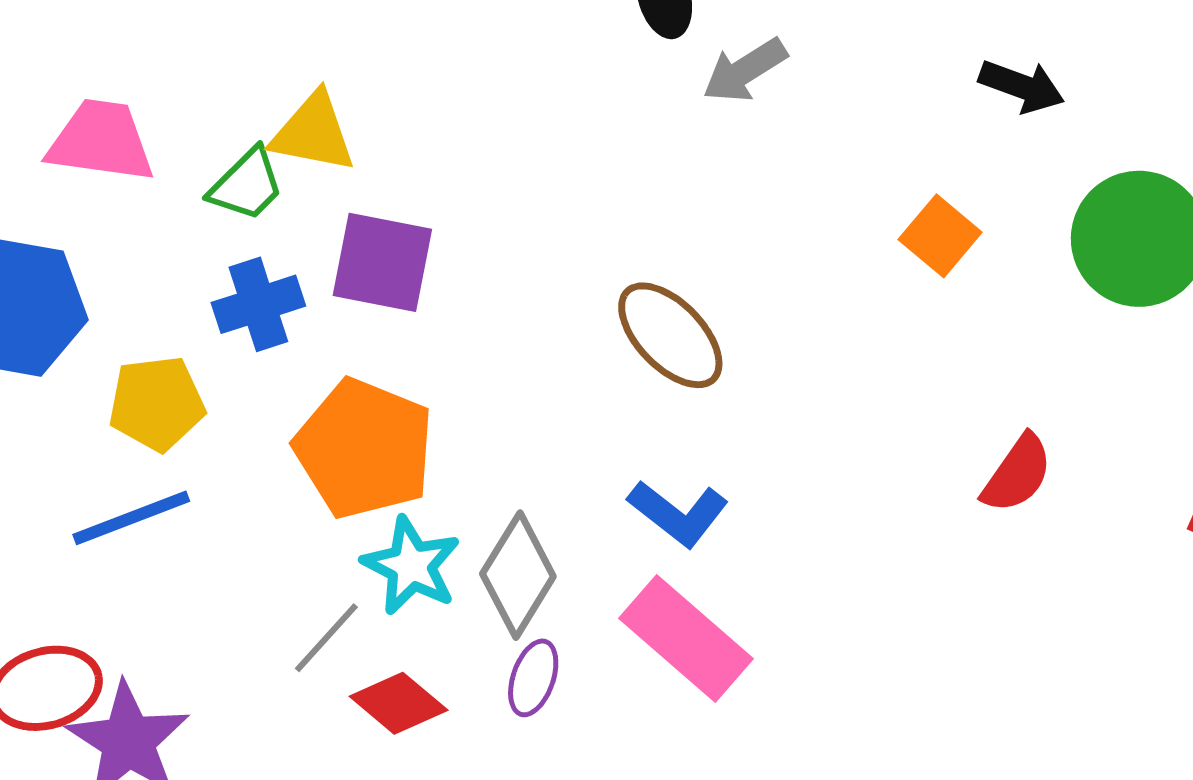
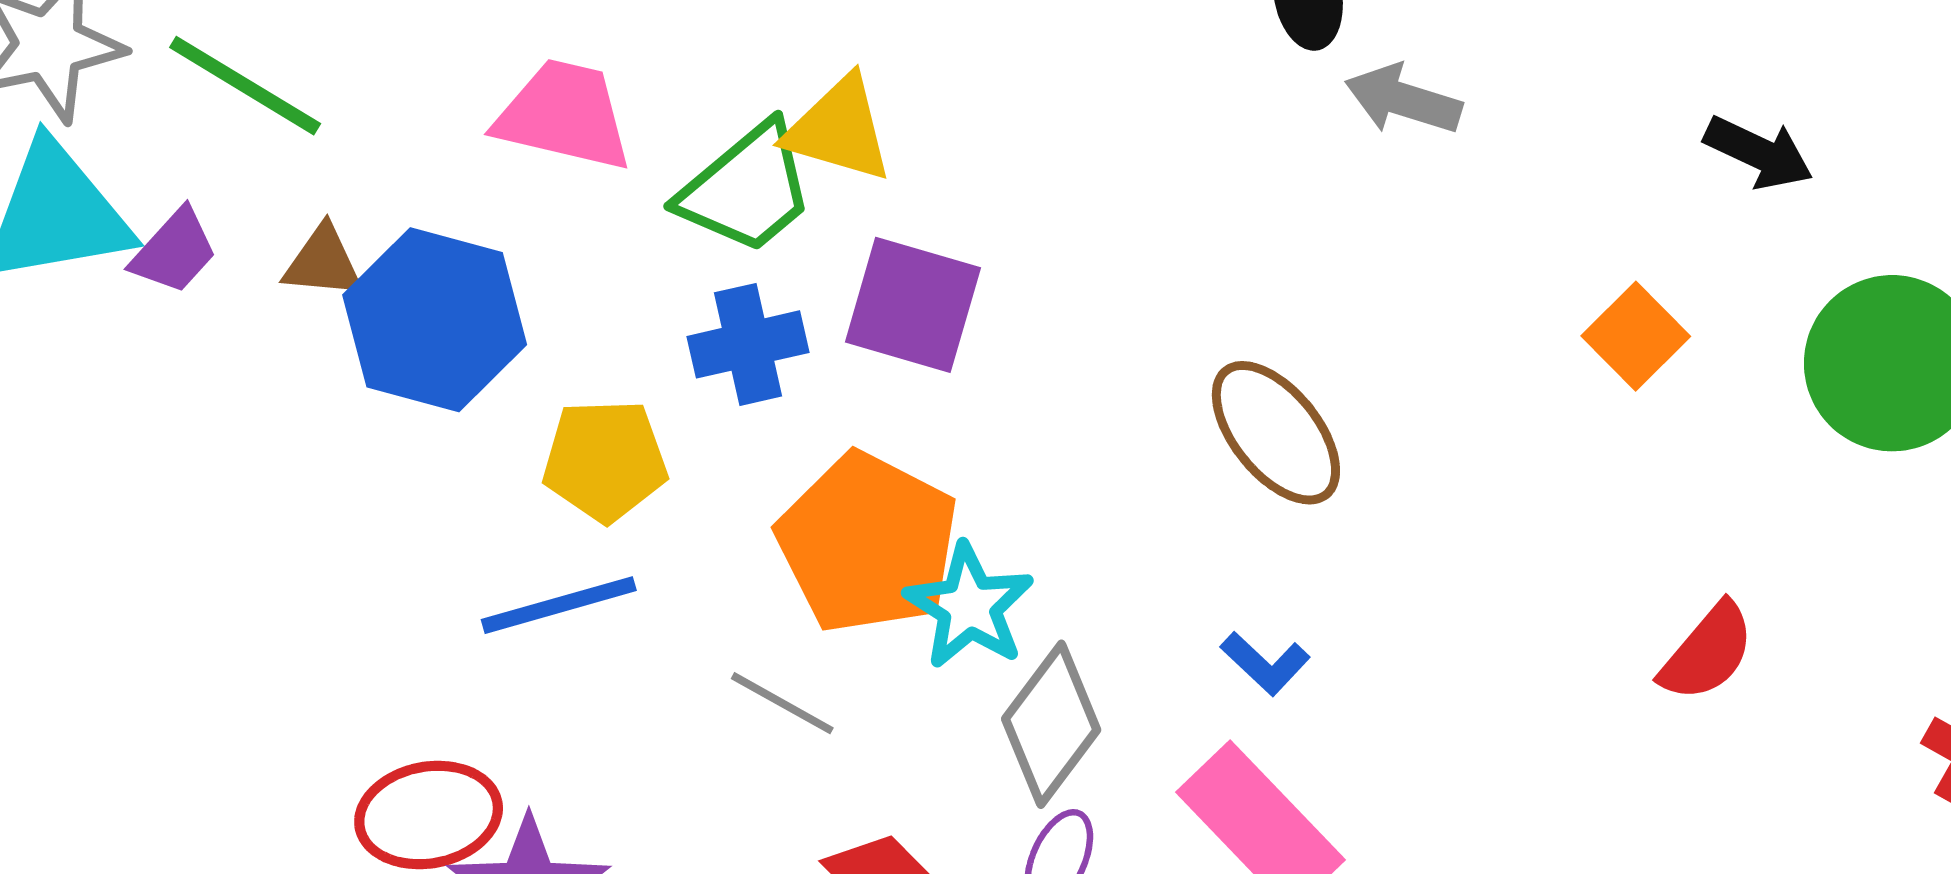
gray arrow: (745, 70) -> (1403, 100), turned 44
green trapezoid: (247, 185) -> (747, 189), size x1.4
blue L-shape: (678, 513) -> (1265, 663), size x0.7
cyan star: (411, 566) -> (969, 606), moved
gray line: (326, 638) -> (782, 703), moved, turned 72

